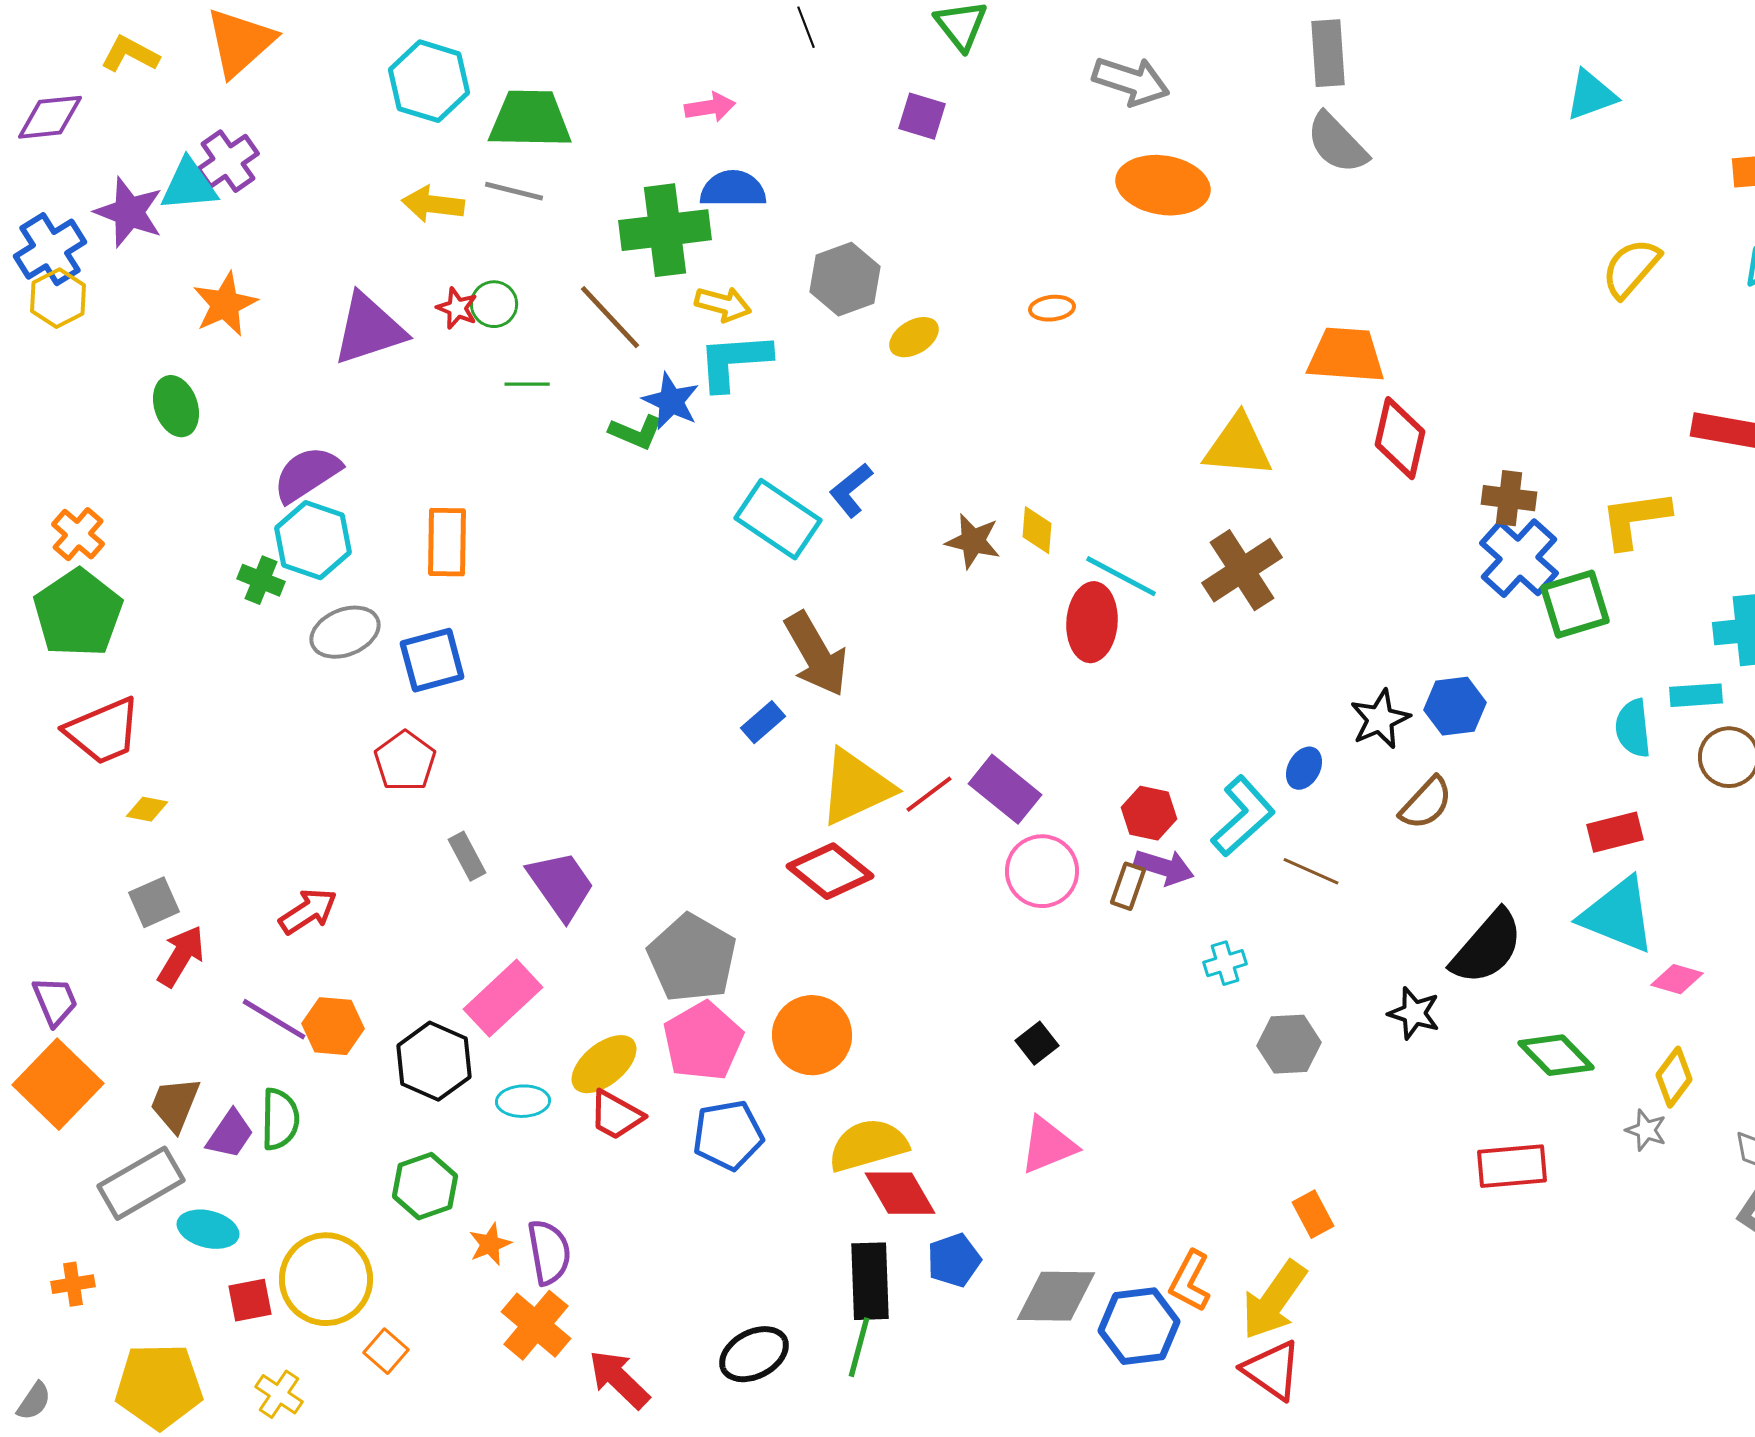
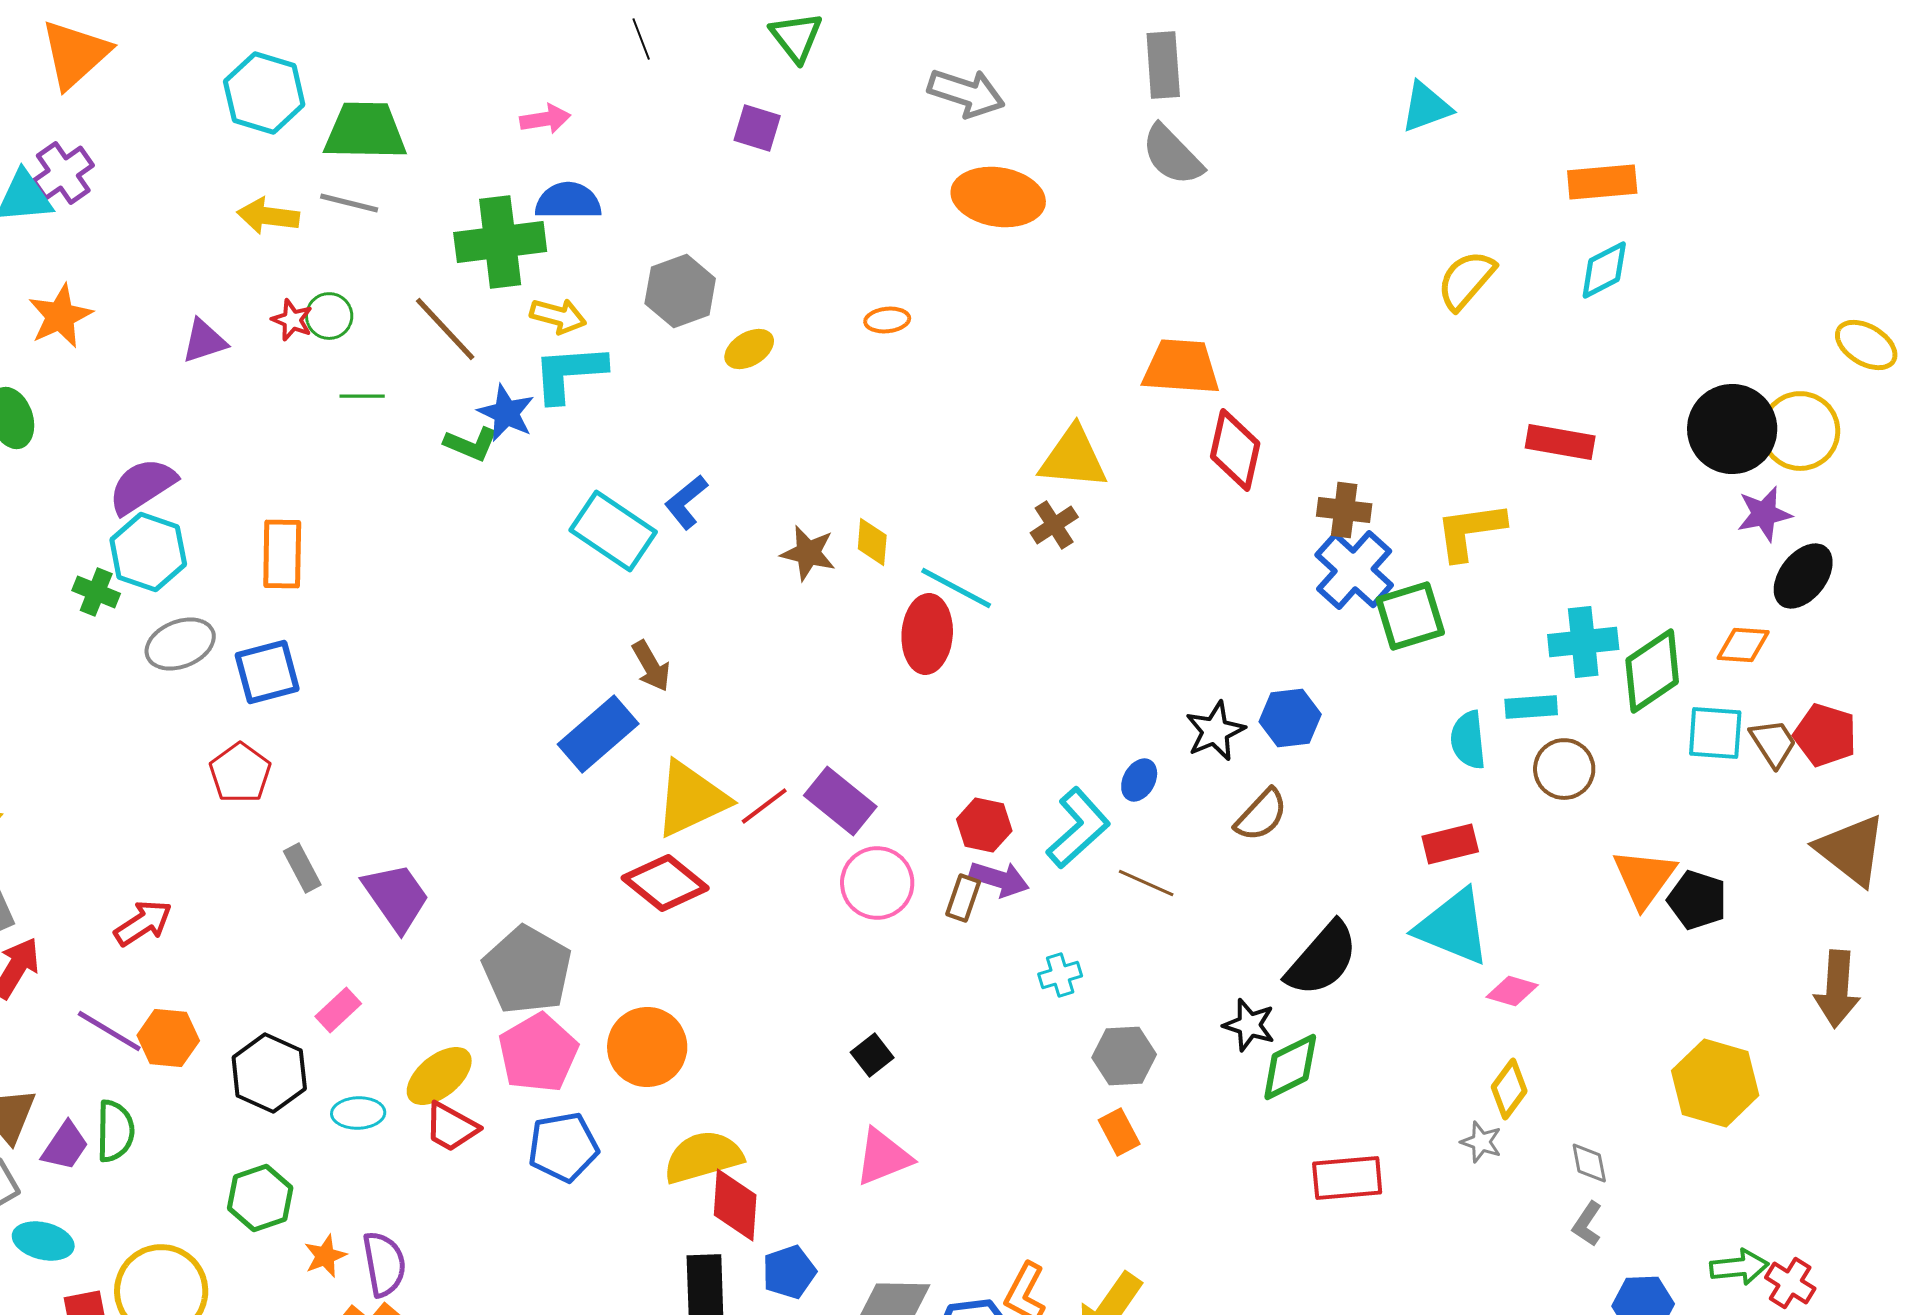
purple triangle: (369, 329) -> (204, 341), size x0.6
brown cross: (1242, 570) -> (1054, 525), moved, size x0.6
brown arrow: (816, 654) -> (651, 666), size x0.6
blue rectangle: (763, 722) -> (598, 734), size x1.8
pink rectangle: (503, 998) -> (338, 1010), size x0.6
green diamond: (1556, 1055) -> (1290, 1067), moved, turned -72
red diamond: (900, 1193) -> (735, 1205), turned 34
orange rectangle: (1313, 1214) -> (1119, 1132), moved

